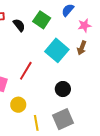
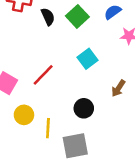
brown arrow: (82, 48) -> (118, 88), moved
cyan square: (57, 50) -> (87, 59), size x0.7
yellow line: (36, 123) -> (48, 128), moved

